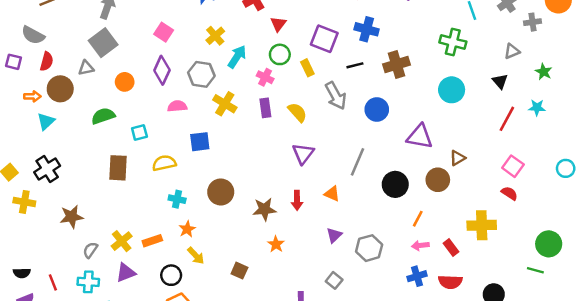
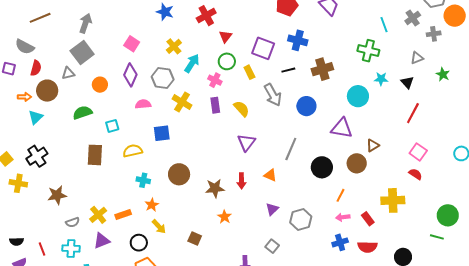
cyan circle: (452, 90) -> (358, 96), moved
cyan star: (537, 107) -> (381, 79), moved
gray semicircle: (90, 250) -> (73, 222), turned -144

